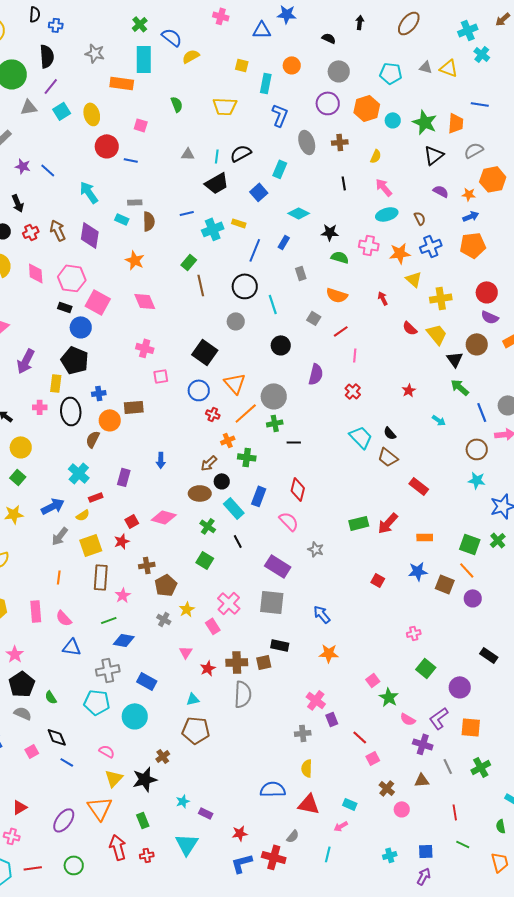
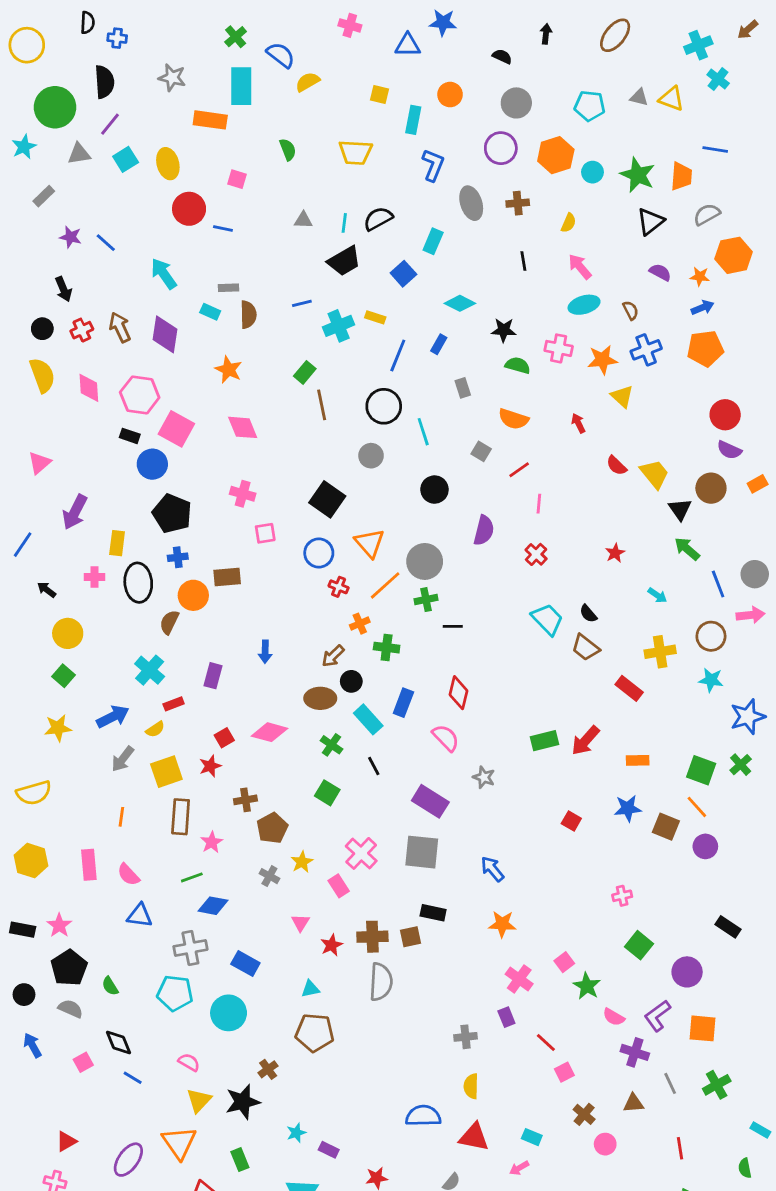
yellow cross: (441, 298) -> (660, 652), moved
black pentagon: (75, 360) -> (172, 513), moved
pink cross: (316, 700) -> (519, 979), moved

